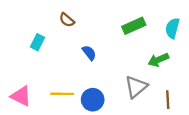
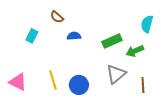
green rectangle: (134, 26) -> (112, 41), moved
blue semicircle: (89, 53) -> (74, 36), moved, turned -56
yellow line: (62, 94) -> (53, 80), turned 72

